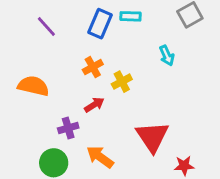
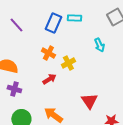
orange cross: (93, 67) -> (48, 53), turned -32
purple cross: (68, 128) -> (14, 89), moved, turned 32
red triangle: (152, 137) -> (89, 101), size x0.7

